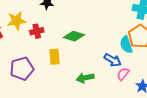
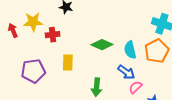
green diamond: (74, 36) -> (102, 45), moved
cyan semicircle: (126, 45) -> (130, 50), moved
green arrow: (85, 78) -> (97, 87), turned -78

